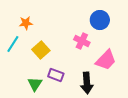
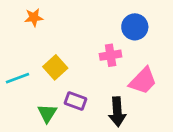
orange star: (26, 23) -> (34, 17), moved
pink cross: (82, 41) -> (111, 55), turned -35
cyan line: (13, 44) -> (18, 78), moved, turned 36

